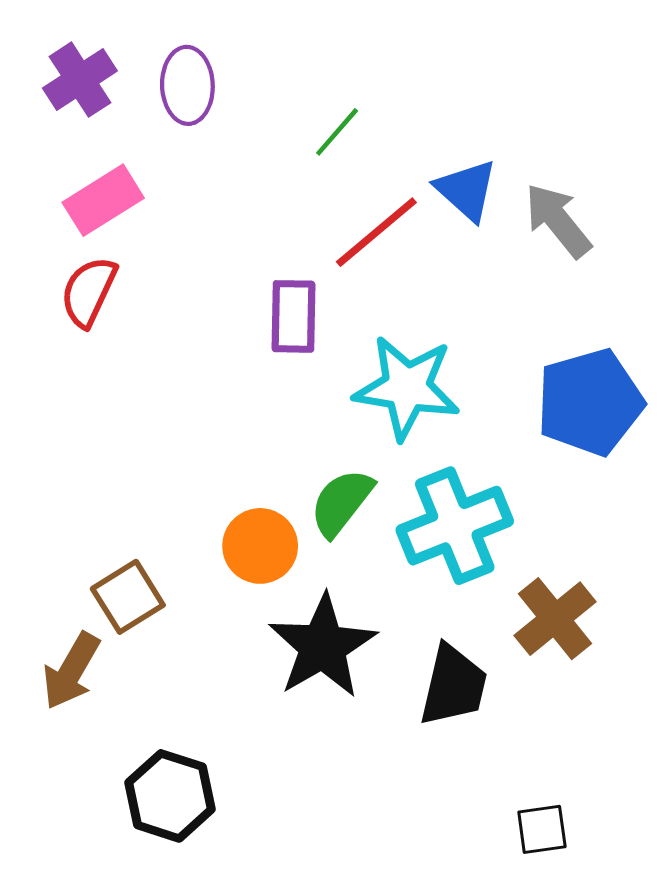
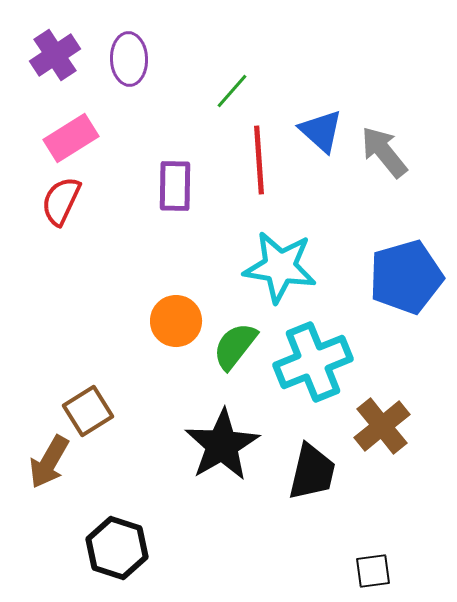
red line: (376, 232) -> (259, 160), turned -54
purple rectangle: (293, 316) -> (175, 186), moved
orange circle: (260, 546) -> (176, 321), moved

